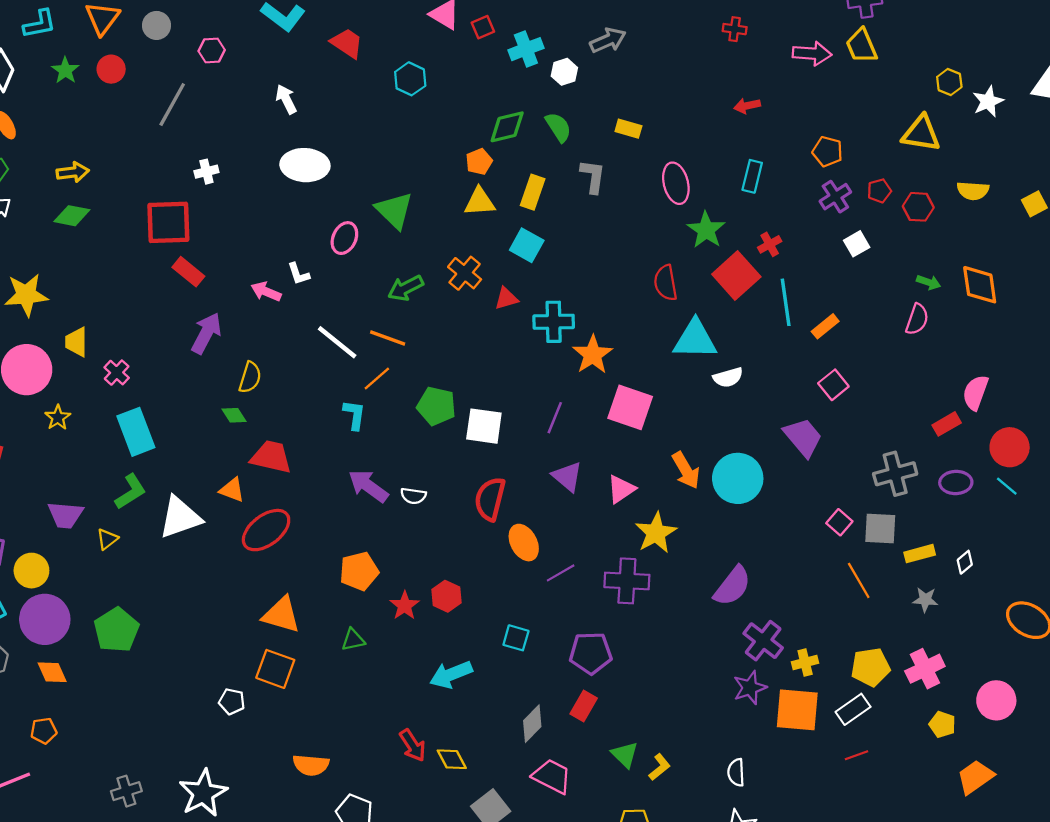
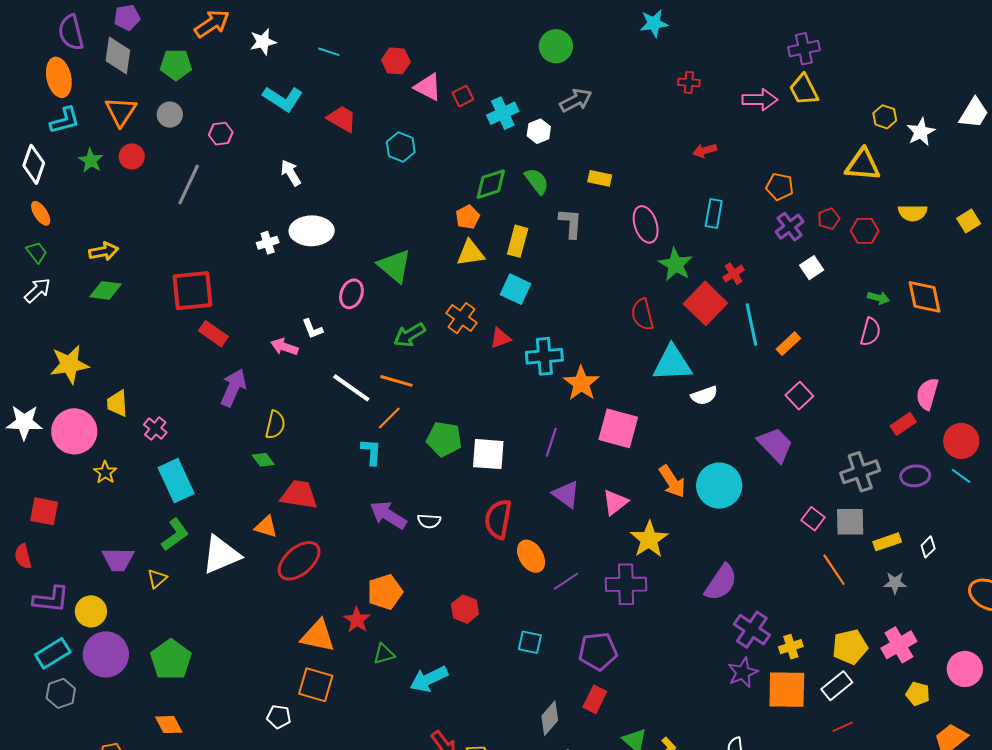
white cross: (206, 172) -> (268, 243), moved
red star: (405, 606) -> (357, 620), moved
orange diamond: (52, 672) -> (169, 725), moved
cyan arrow: (451, 675) -> (429, 679), moved

